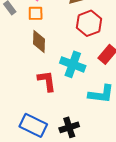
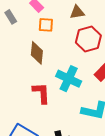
orange square: (36, 13) -> (46, 25), moved

